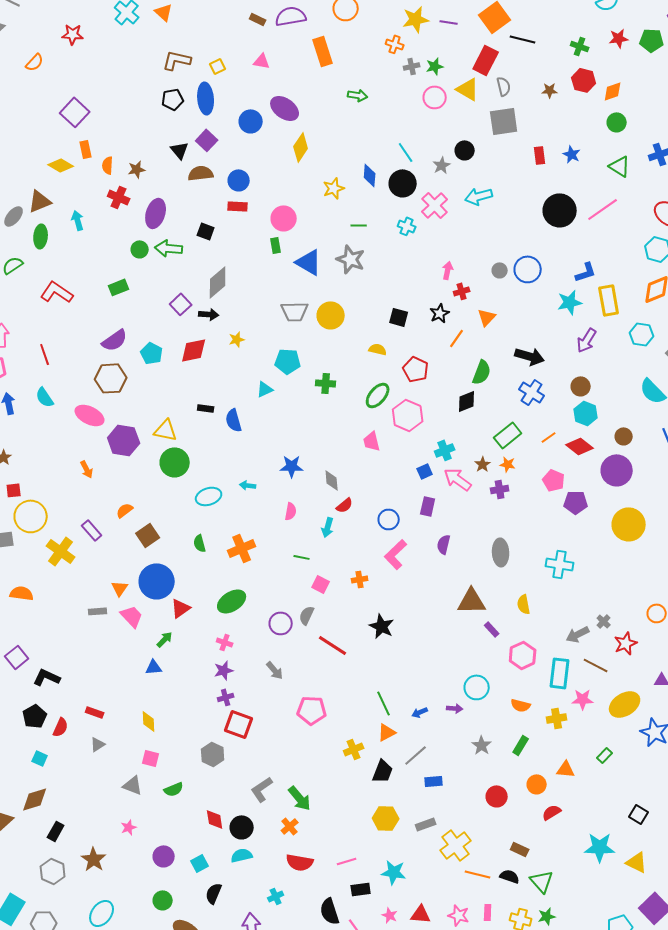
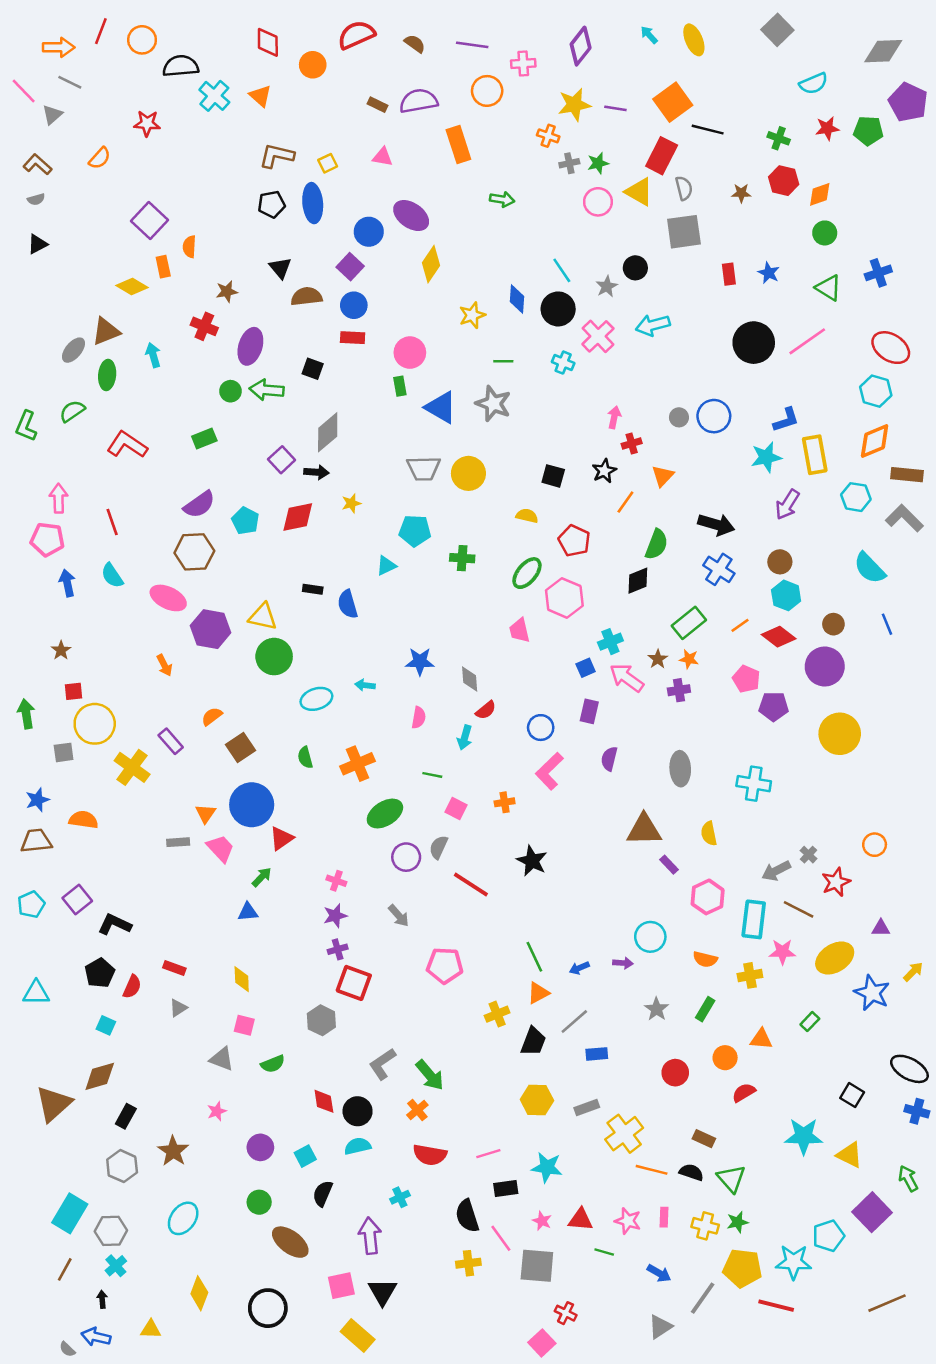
purple square: (207, 140) -> (350, 267), moved
orange semicircle: (108, 165) -> (189, 247), moved
green ellipse: (232, 601) -> (385, 814), moved

